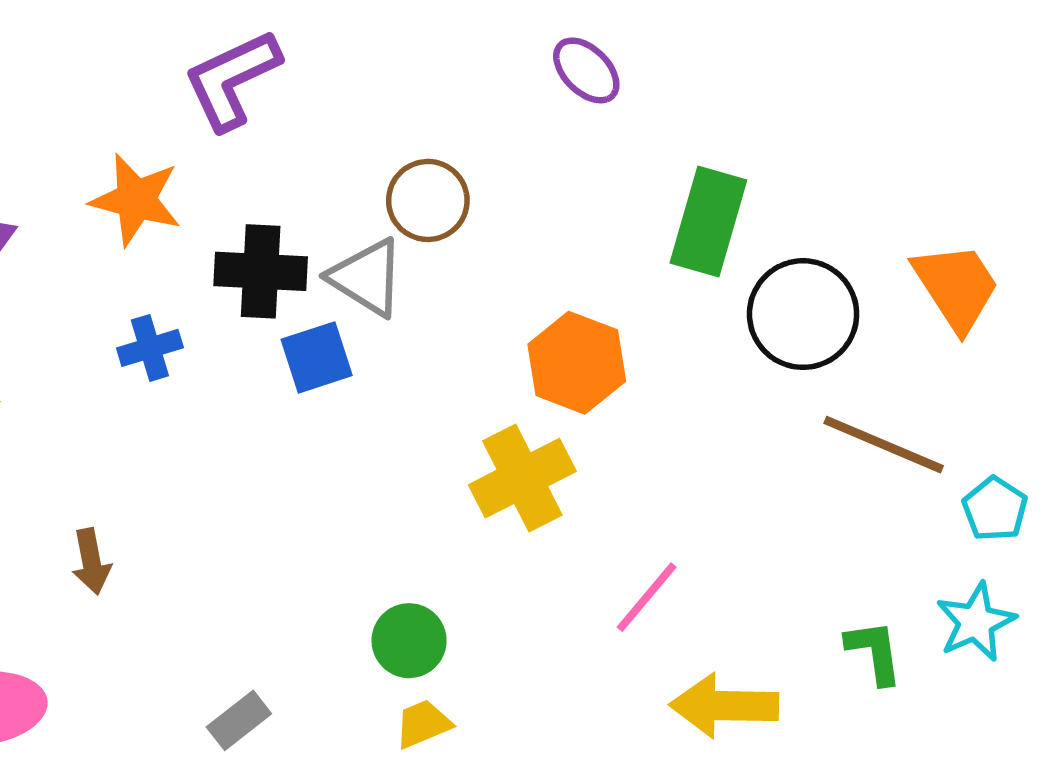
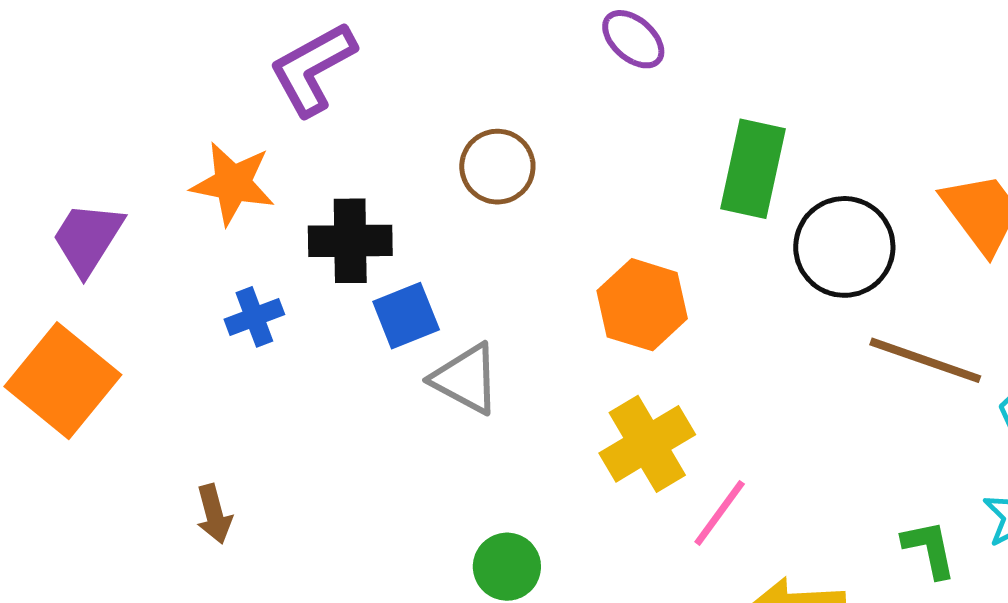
gray triangle: (367, 278) -> (466, 379), moved
yellow cross: (522, 478) -> (647, 444), moved

